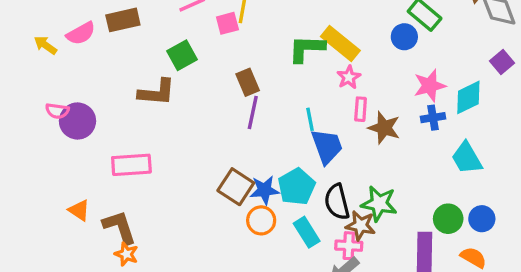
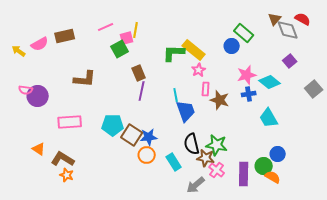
green square: (182, 55) -> (120, 49), moved
cyan diamond: (468, 97) -> (270, 82), turned 65
cyan pentagon: (297, 187) -> (113, 125), moved, turned 30
green circle: (448, 219) -> (264, 166), moved
brown L-shape: (120, 227) -> (63, 159), turned -40
pink cross: (349, 246) -> (217, 170), moved, turned 35

